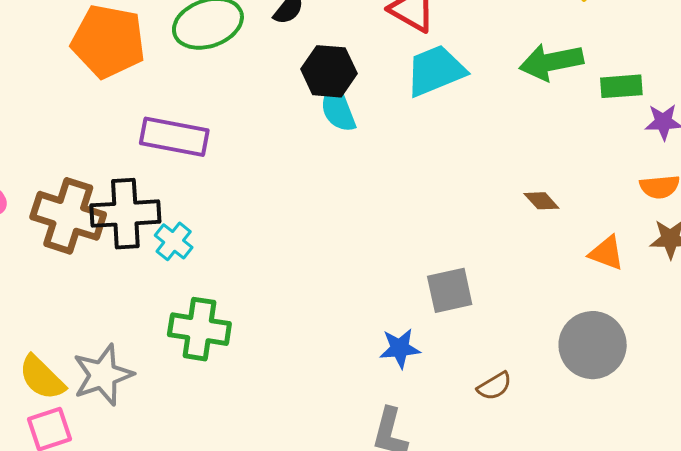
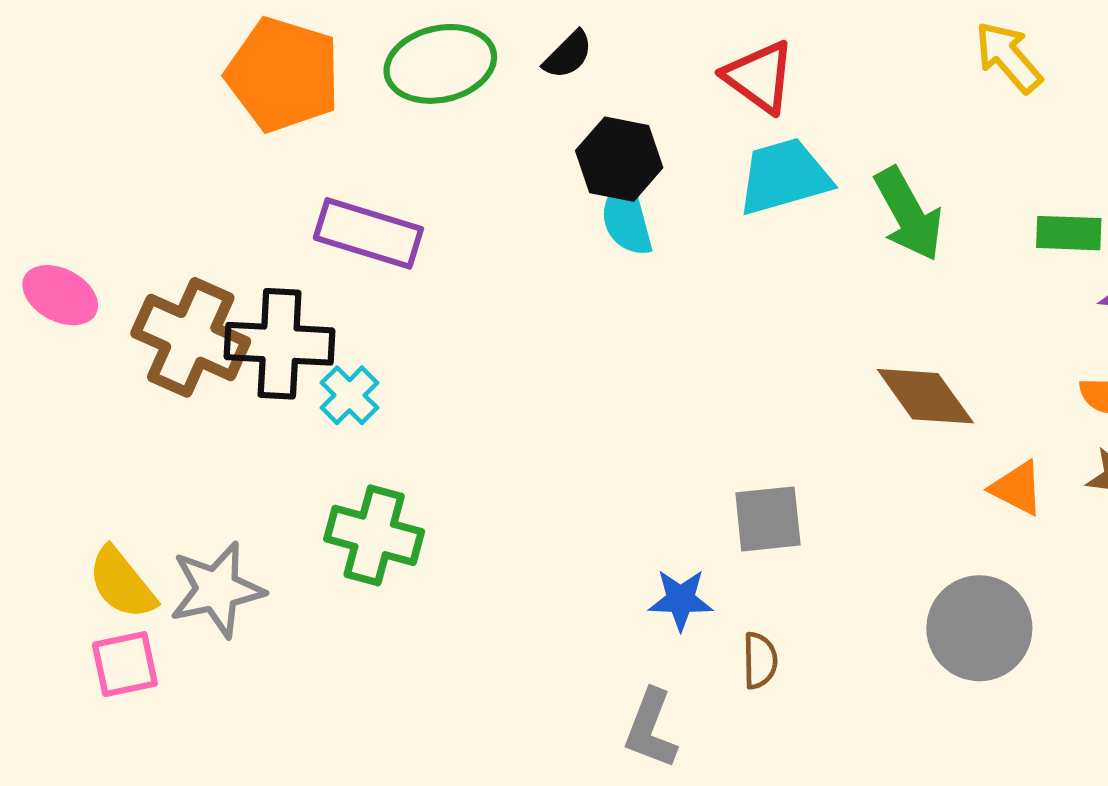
green arrow: (551, 62) -> (909, 214), moved, turned -114
brown diamond: (541, 201) -> (925, 396), size x1.8
brown semicircle: (494, 386) -> (760, 661), moved, turned -66

